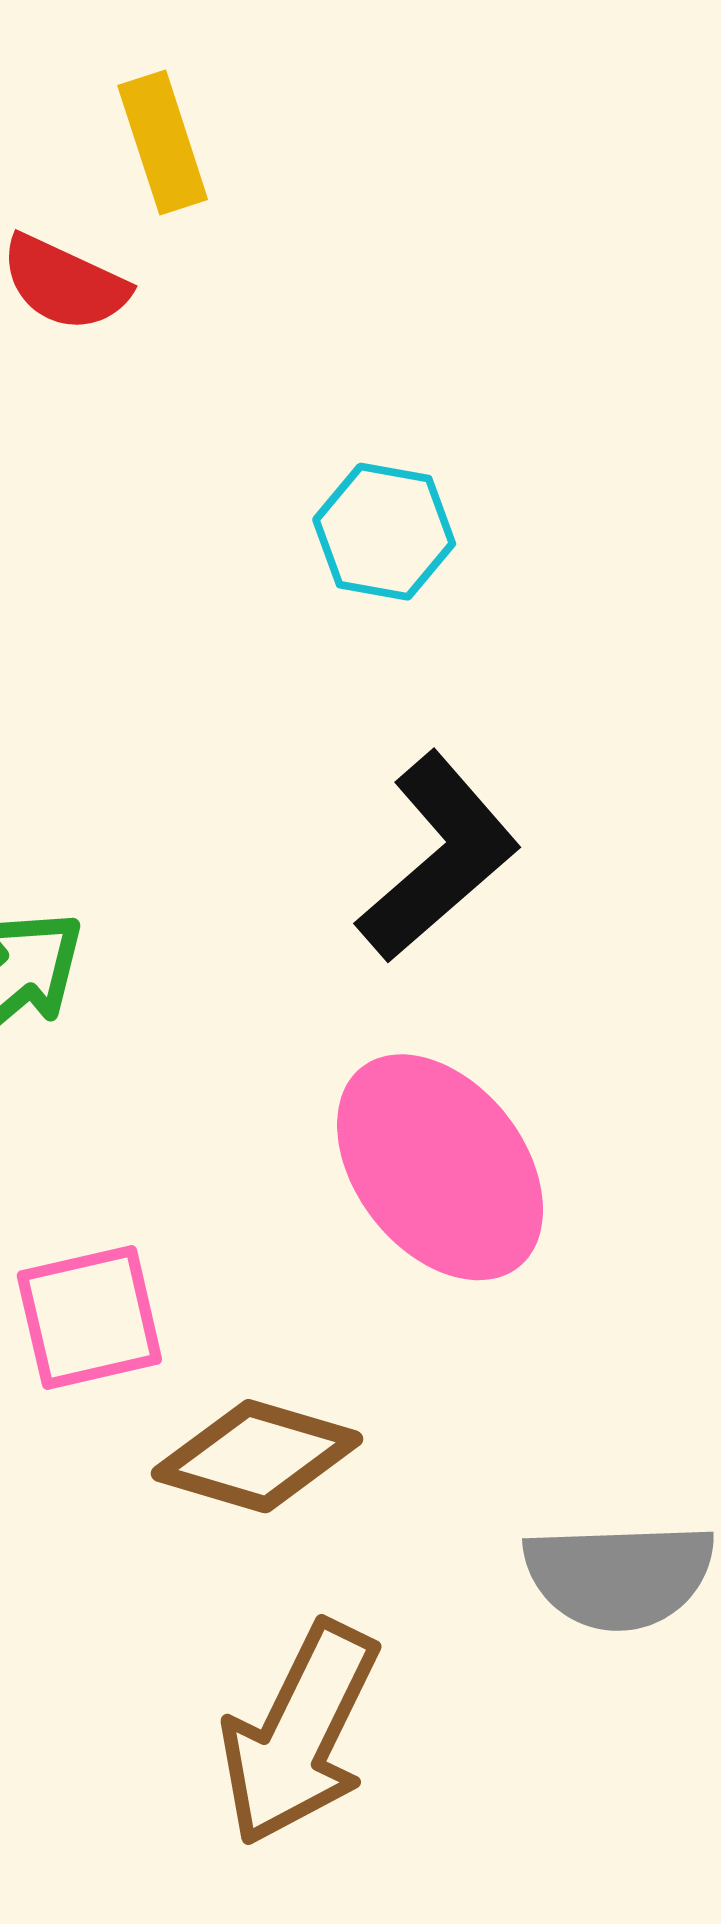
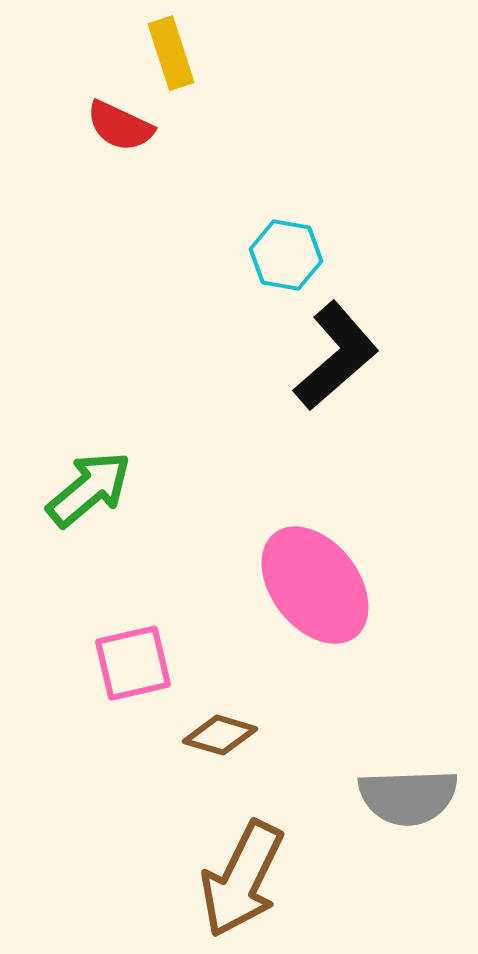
black L-shape: (438, 857) -> (336, 356), moved
brown diamond: (257, 1456) -> (220, 735), size x0.7

